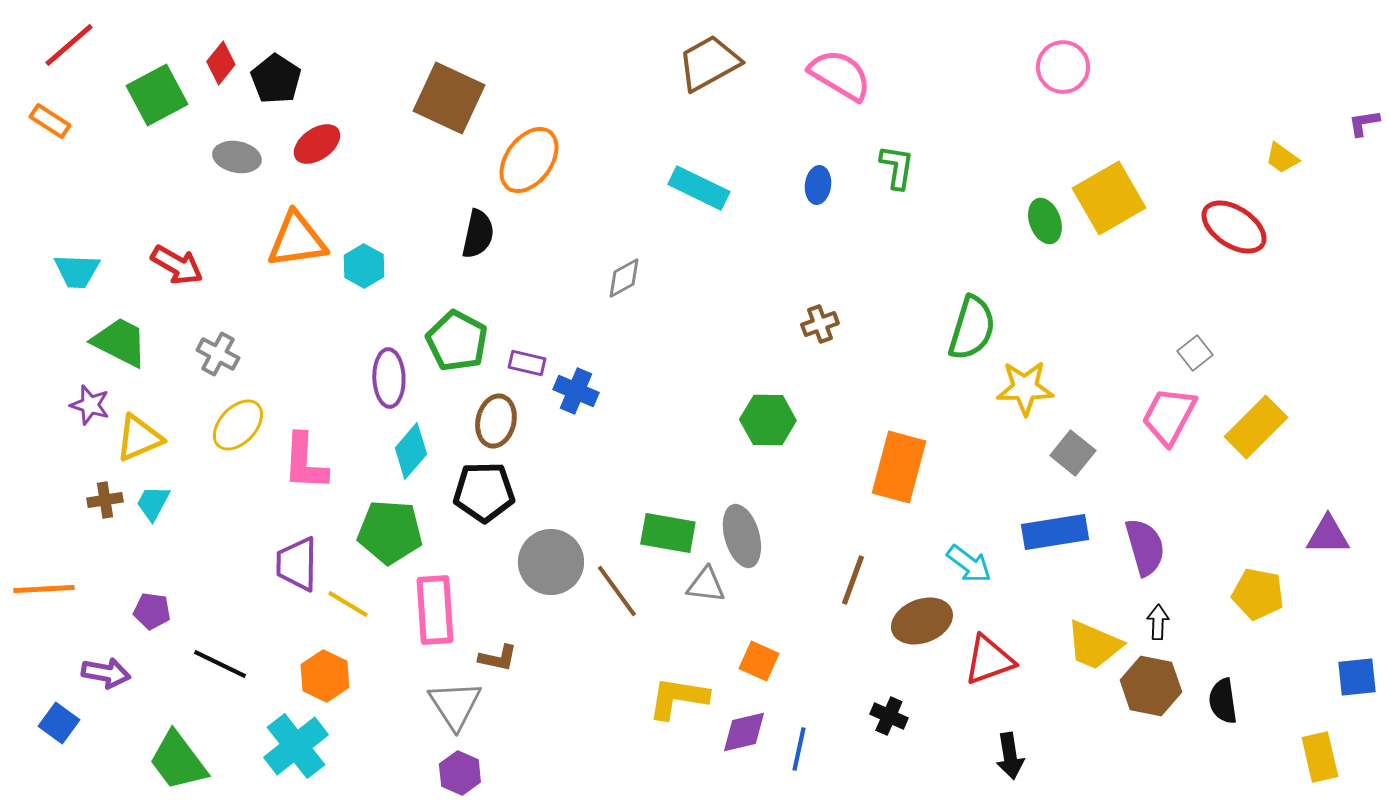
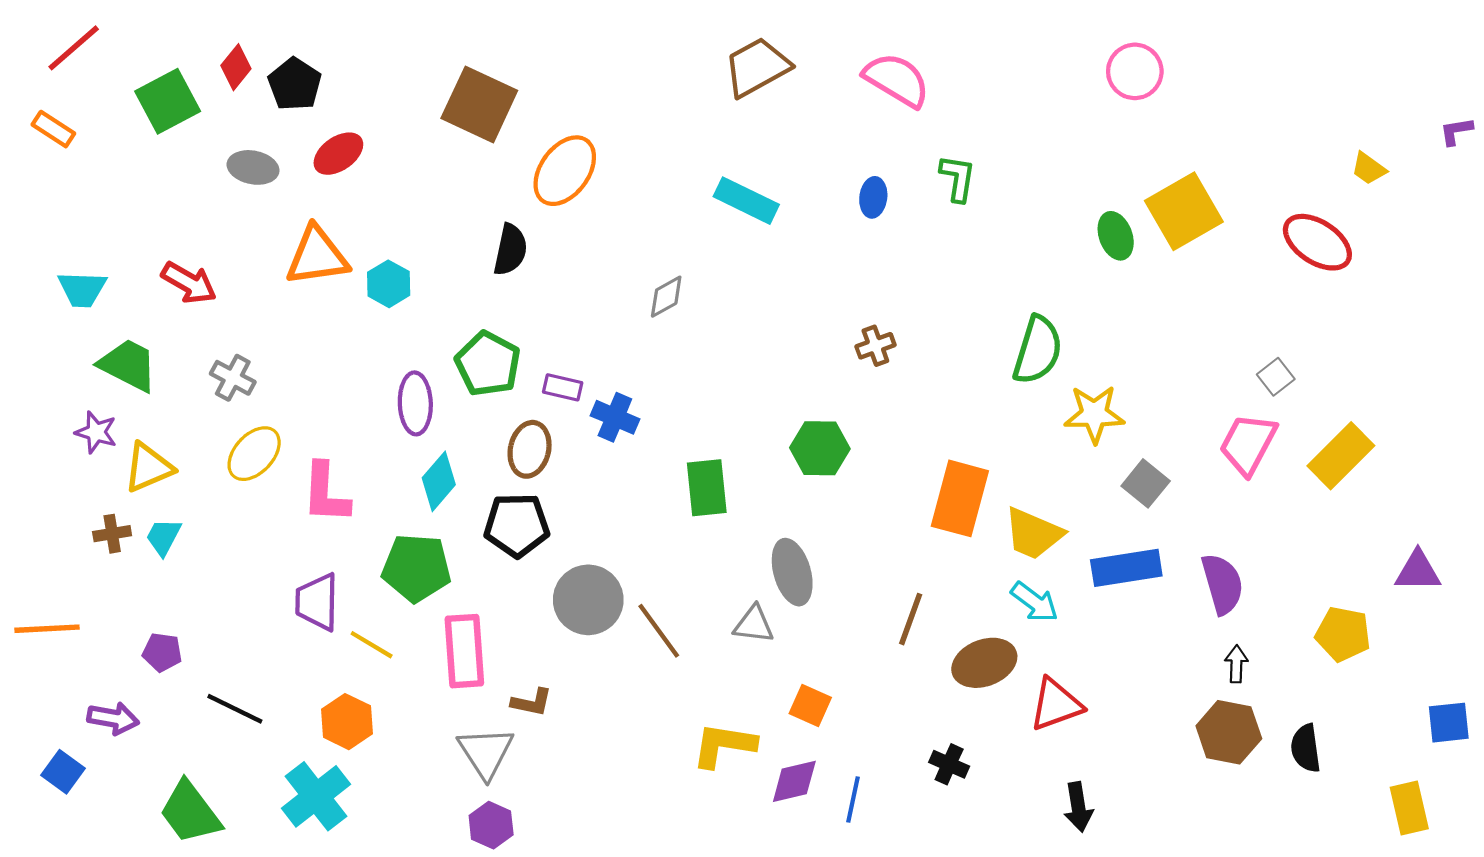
green rectangle: (668, 533) -> (707, 488), moved, turned 74
yellow trapezoid: (1094, 645) -> (1033, 534), moved

